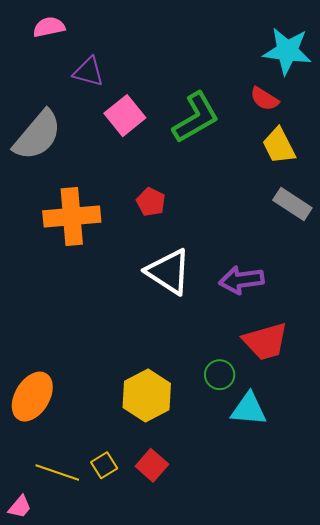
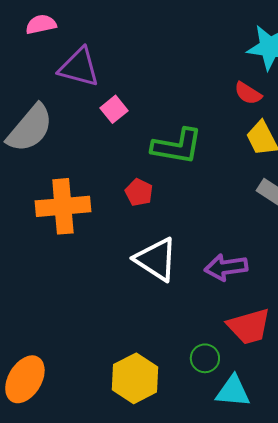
purple triangle: (88, 72) -> (79, 67), size x1.4
pink square: (125, 116) -> (114, 109), size x0.7
green L-shape: (196, 118) -> (177, 146), moved, turned 40

